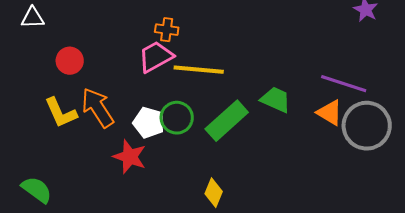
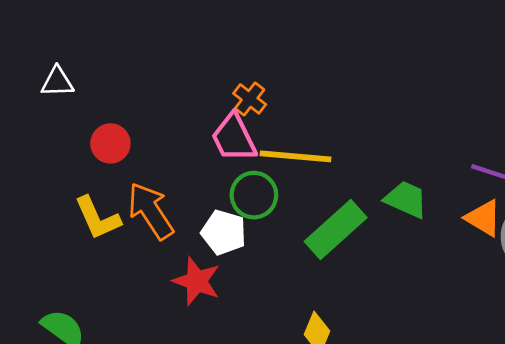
orange cross: (167, 30) -> (250, 99), turned 30
pink trapezoid: (156, 57) -> (234, 138), turned -87
green circle: (177, 118) -> (254, 195), moved

